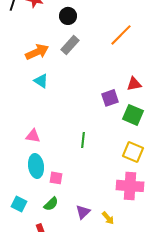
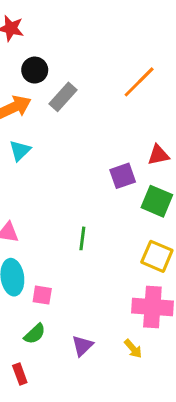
black circle: (68, 16) -> (35, 70), moved
cyan triangle: (41, 81) -> (20, 151), turned 42
yellow arrow: (108, 218) -> (133, 349), moved

